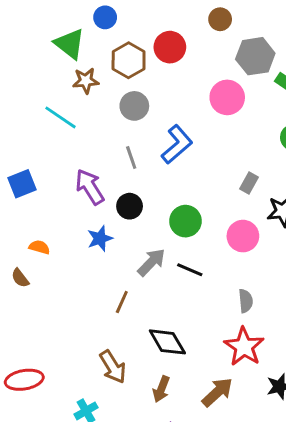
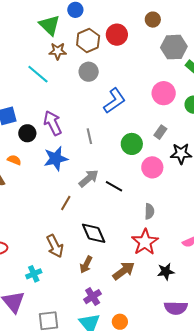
pink circle: (227, 97) -> (164, 93), moved
gray line: (131, 158) -> (89, 136), moved
black circle: (130, 206) -> (27, 133), moved
green circle: (185, 221) -> (132, 144), moved
blue star: (100, 238) -> (56, 159), size x1.4

